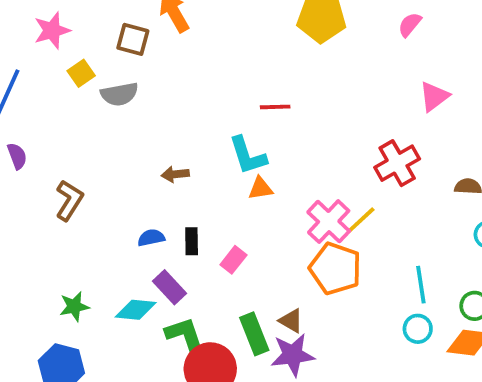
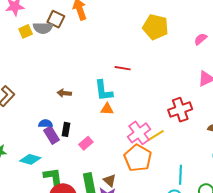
gray semicircle: (119, 94) -> (43, 28), moved
purple rectangle: (170, 287) -> (51, 135), moved

